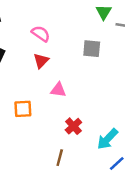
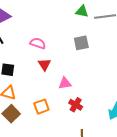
green triangle: (104, 12) -> (82, 11), turned -32
red cross: (73, 126) -> (76, 105), moved

